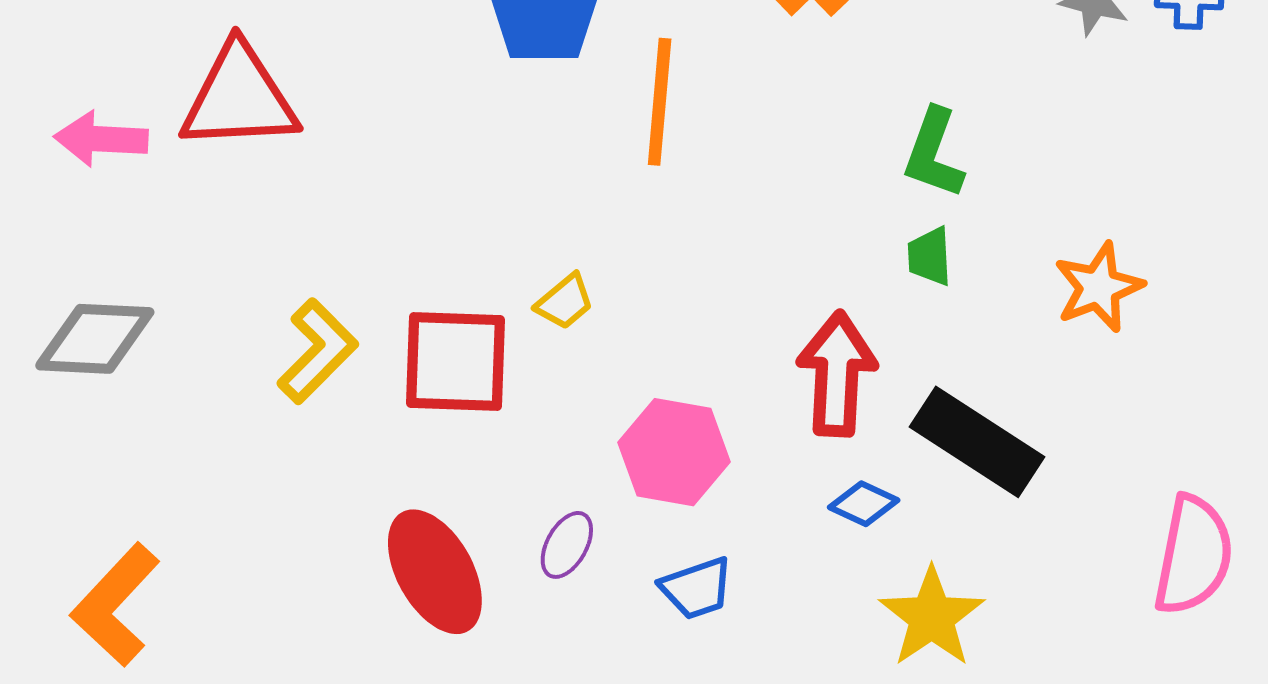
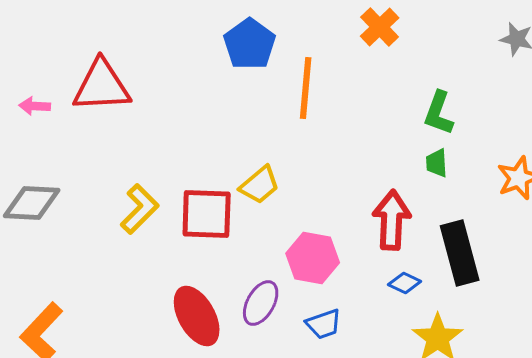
pink arrow: (101, 139) -> (35, 106), size x0.7
yellow trapezoid: (565, 302) -> (260, 185), size x1.4
black rectangle: (977, 442) -> (460, 253), turned 42
purple ellipse: (567, 545) -> (261, 303), size x1.4

